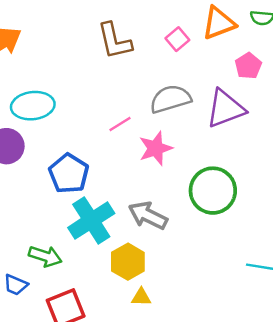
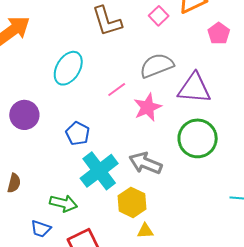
cyan ellipse: (33, 106) -> (68, 68), moved, turned -48
purple triangle: (226, 109) -> (194, 88), moved, turned 30
blue pentagon: (69, 174) -> (78, 134), size x0.7

